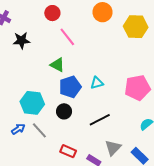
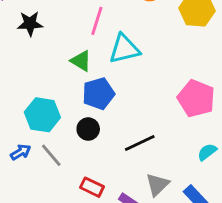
pink line: (67, 37) -> (97, 21), turned 54
cyan triangle: (97, 83) -> (124, 49), moved, size x1.6
pink pentagon: (137, 88) -> (196, 98), turned 30

